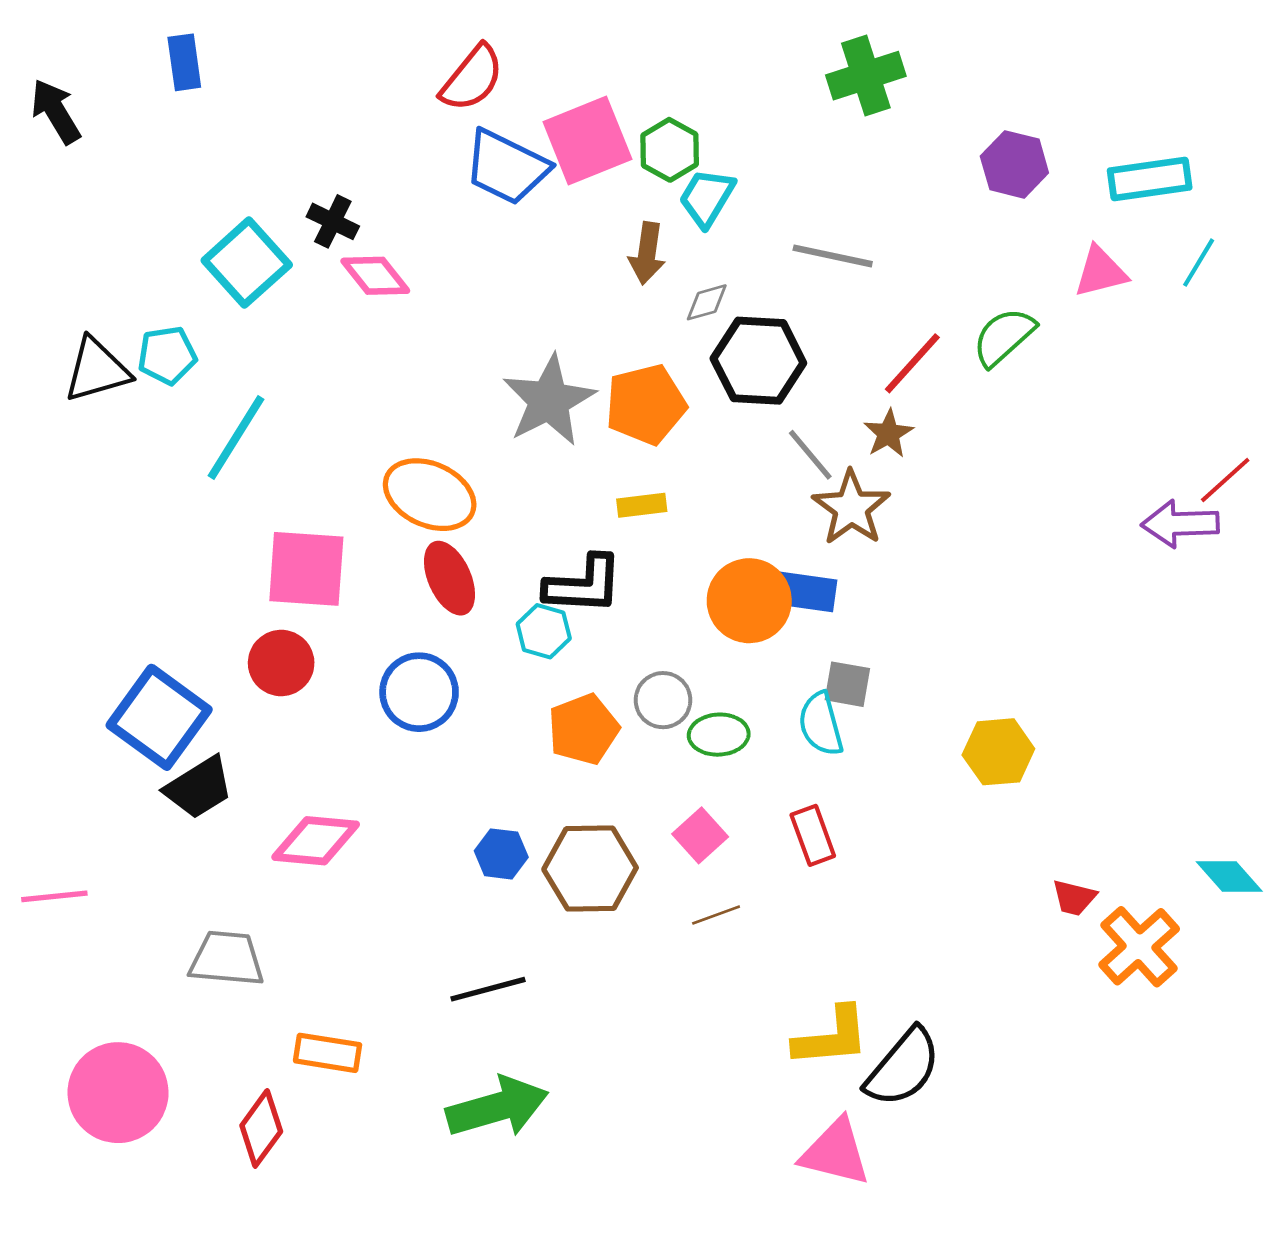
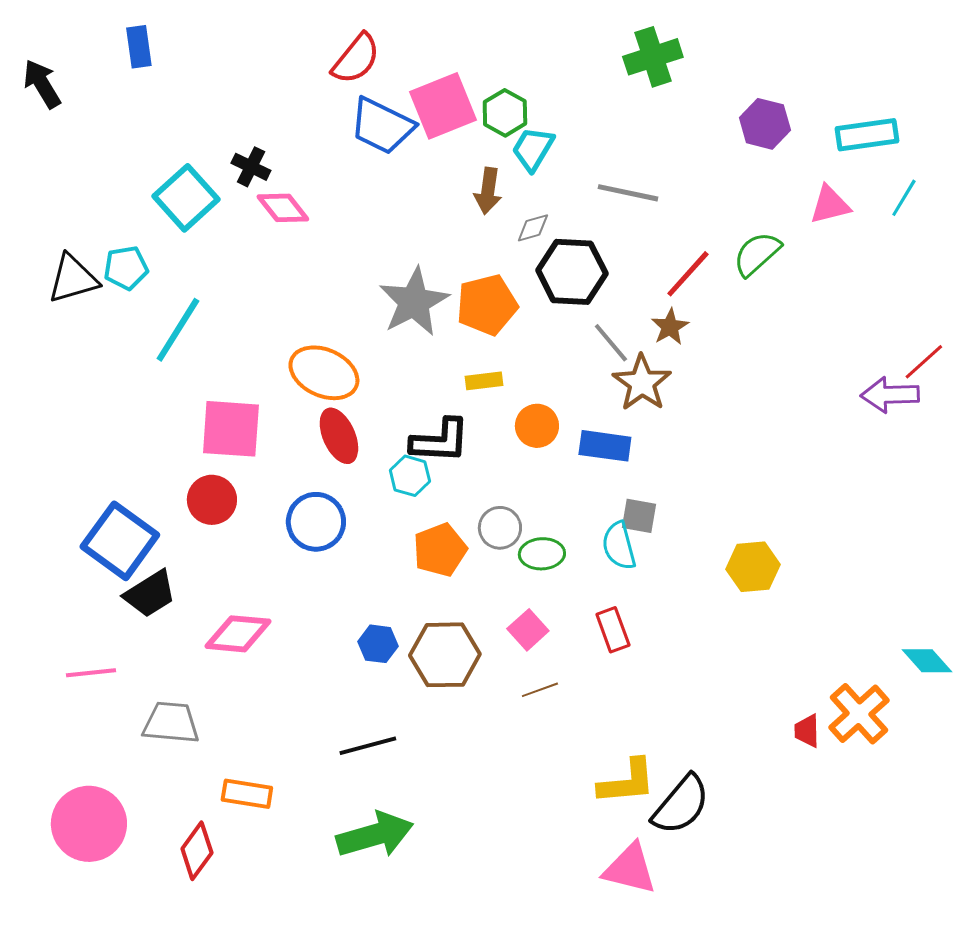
orange circle: (749, 601) -> (537, 426), moved, size x0.7
pink line: (54, 896) -> (91, 673), moved
red trapezoid: (1074, 898) -> (807, 731), moved, turned 75

